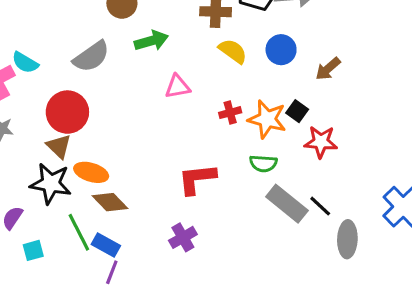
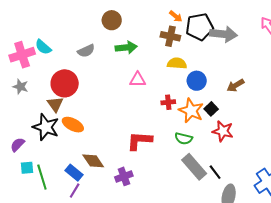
blue circle: (281, 50) -> (197, 81), moved
yellow semicircle: (233, 51) -> (177, 63), turned -42
gray semicircle: (91, 57) -> (86, 51), size x0.7
brown diamond: (110, 202) -> (93, 161), moved
green line: (79, 232) -> (42, 177), moved

